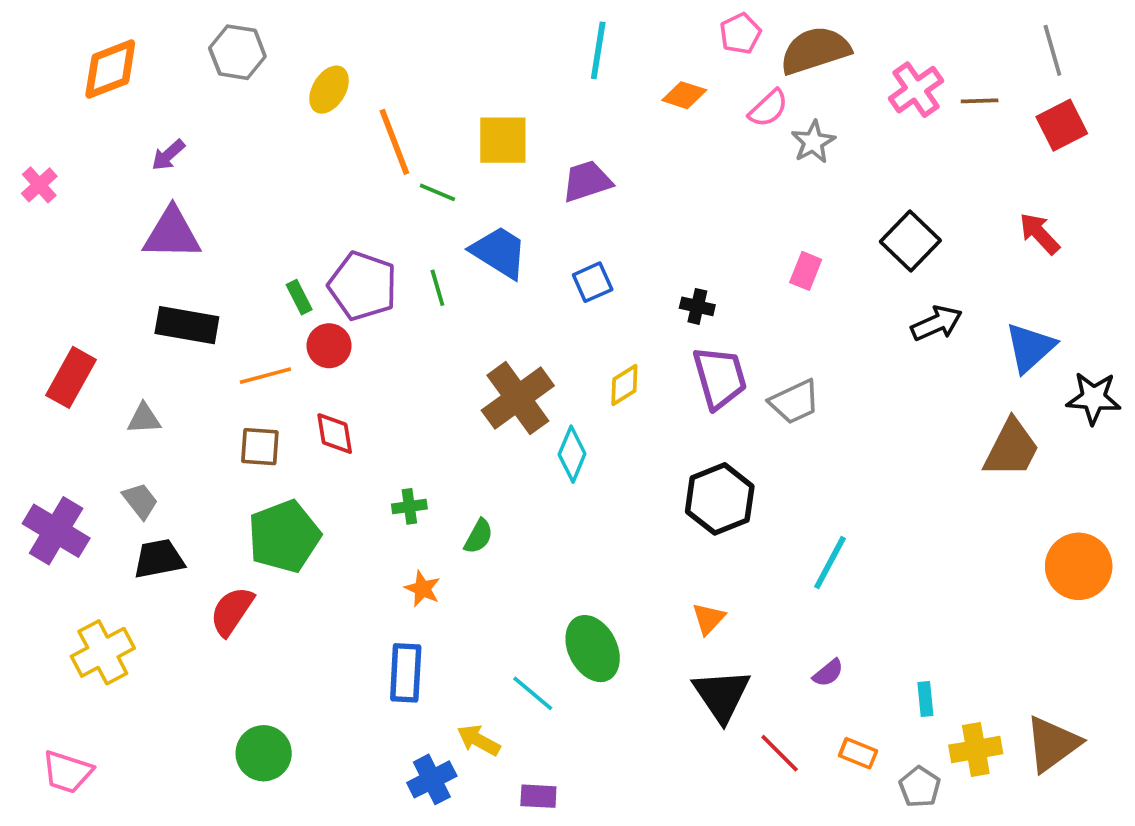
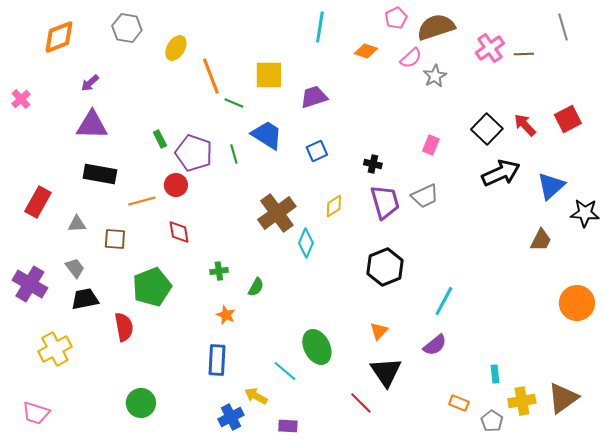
red square: (1062, 125) -> (568, 119), moved
red arrow: (1039, 234) -> (525, 125), moved
green rectangle: (299, 297) -> (160, 139), moved
black arrow: (937, 323) -> (501, 173), size x1.4
gray trapezoid: (795, 402) -> (425, 196), moved
brown square: (260, 447) -> (115, 239), moved
brown trapezoid: (1011, 449) -> (541, 240), size x0.7
red semicircle: (232, 611) -> (124, 327), turned 136
purple semicircle: (828, 673) -> (435, 345), moved, size x1.4
red line: (780, 753) -> (361, 403), moved

